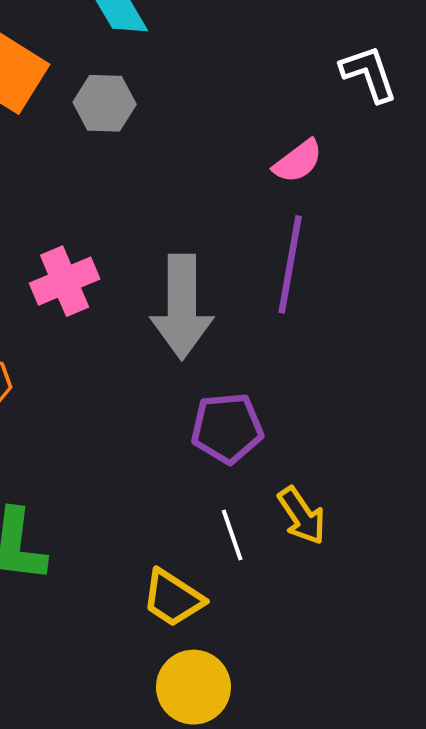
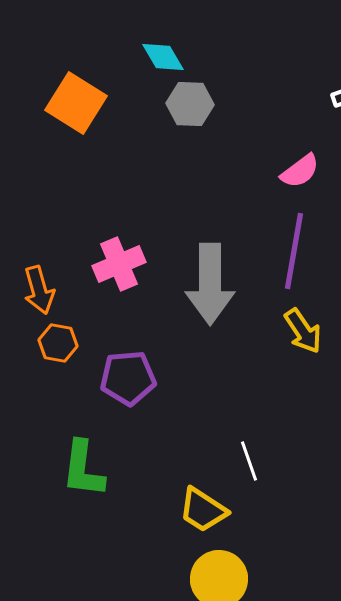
gray hexagon: (105, 103) -> (190, 104), moved
purple pentagon: (227, 428) -> (128, 378), moved
yellow arrow: (302, 516) -> (303, 331), moved

